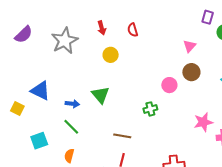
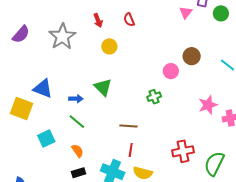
pink triangle: (190, 46) -> (186, 13), moved
yellow square: (17, 109) -> (22, 109), size x1.6
orange semicircle: (69, 156) -> (78, 151), turned 136

